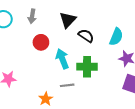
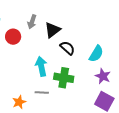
gray arrow: (32, 16) -> (32, 22), moved
red circle: (41, 42) -> (13, 37), moved

